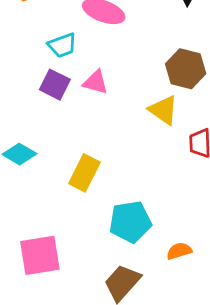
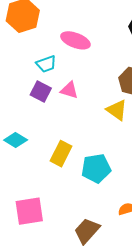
cyan pentagon: (130, 222) -> (96, 168), moved

